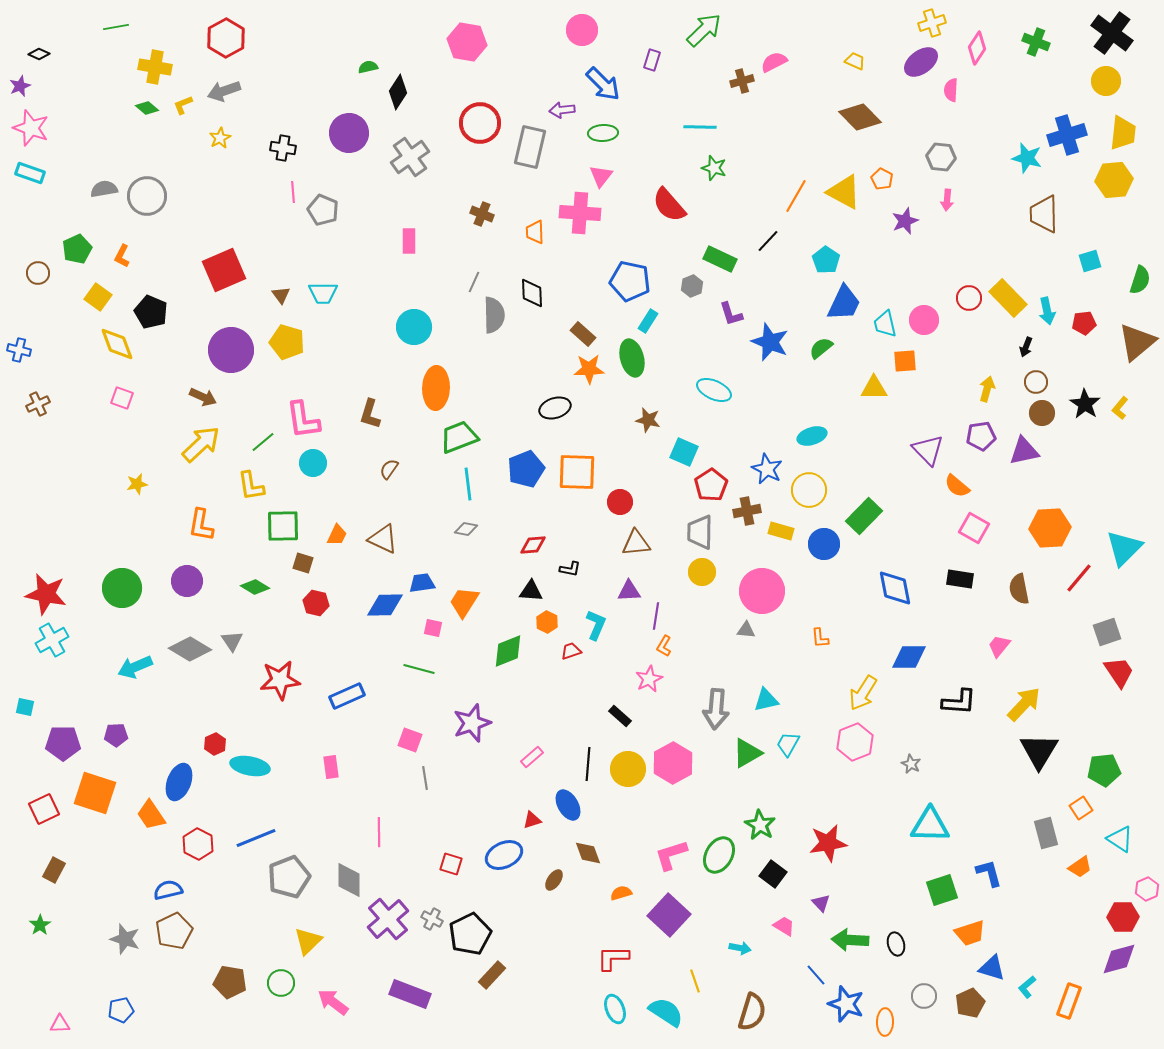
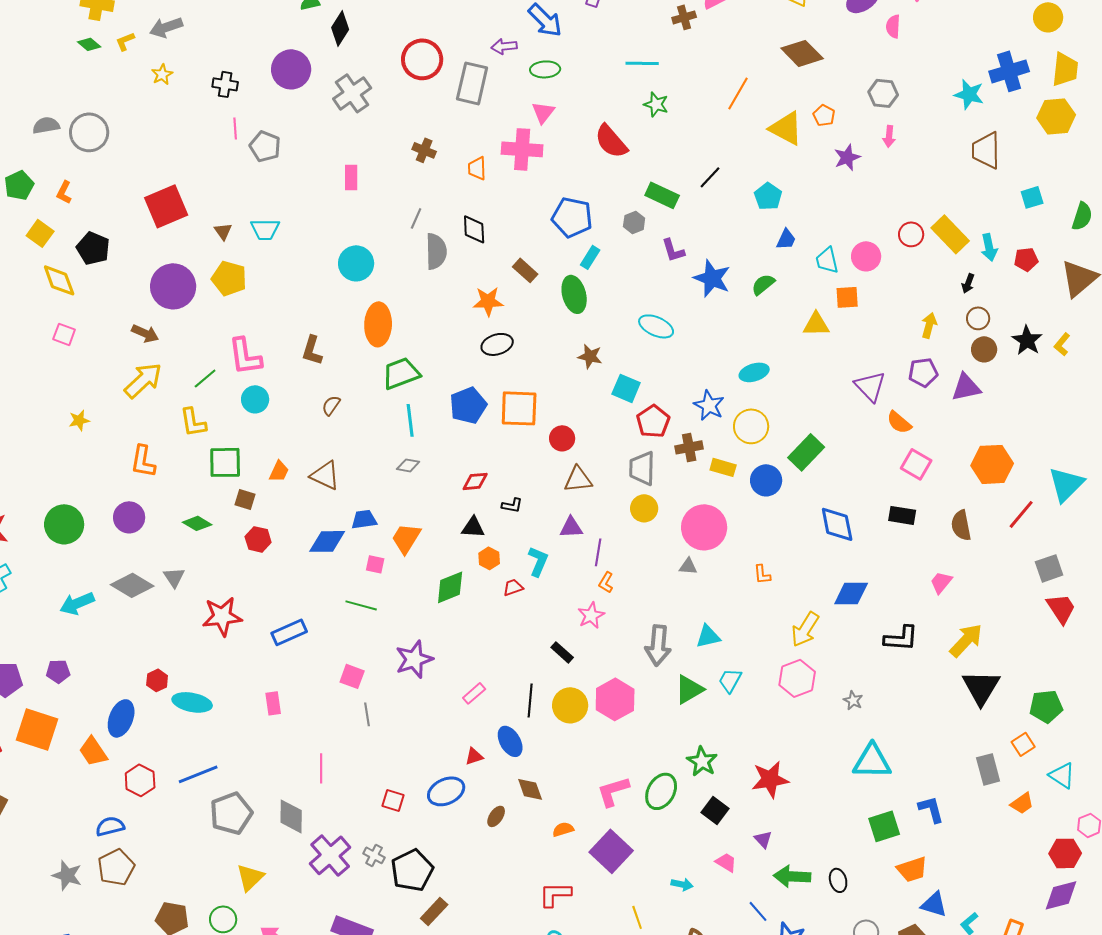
orange line: (796, 196) -> (738, 93), moved
blue trapezoid: (844, 303) -> (786, 239), size x0.6
orange star: (589, 369) -> (488, 301), moved

